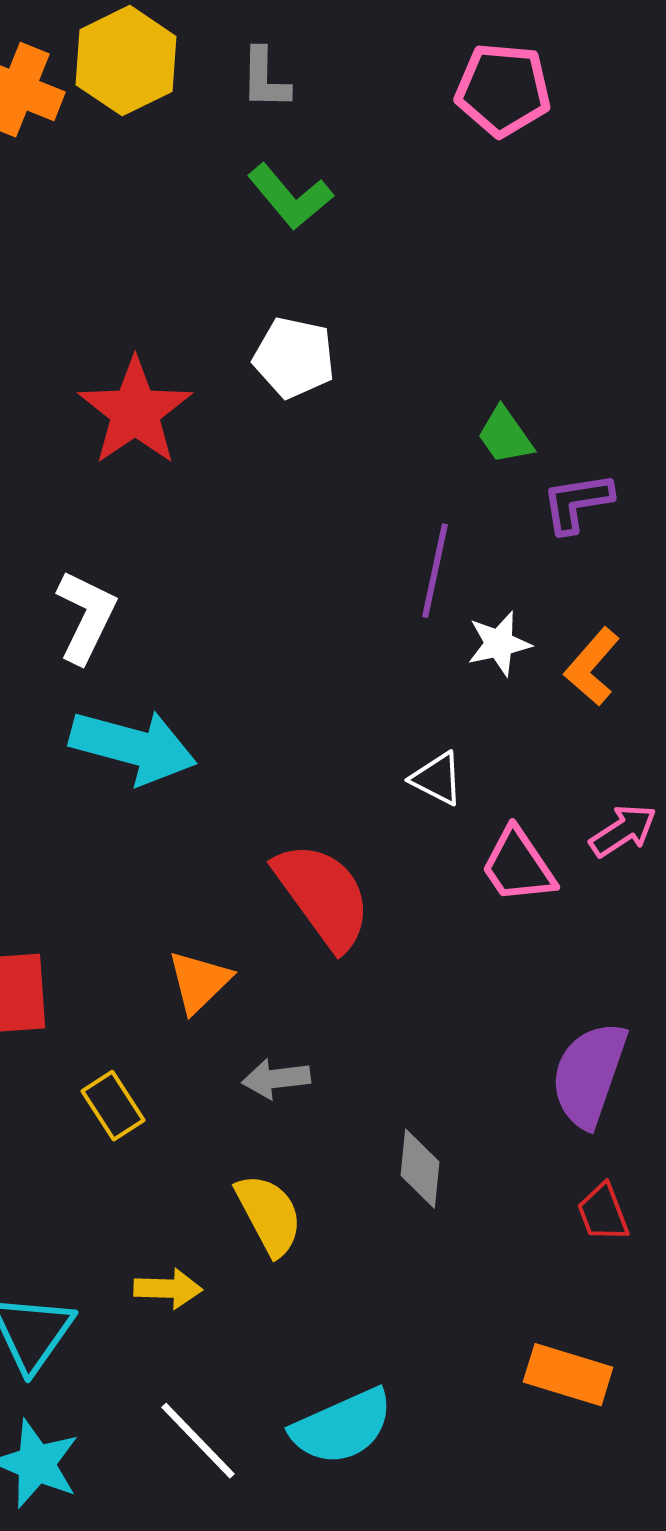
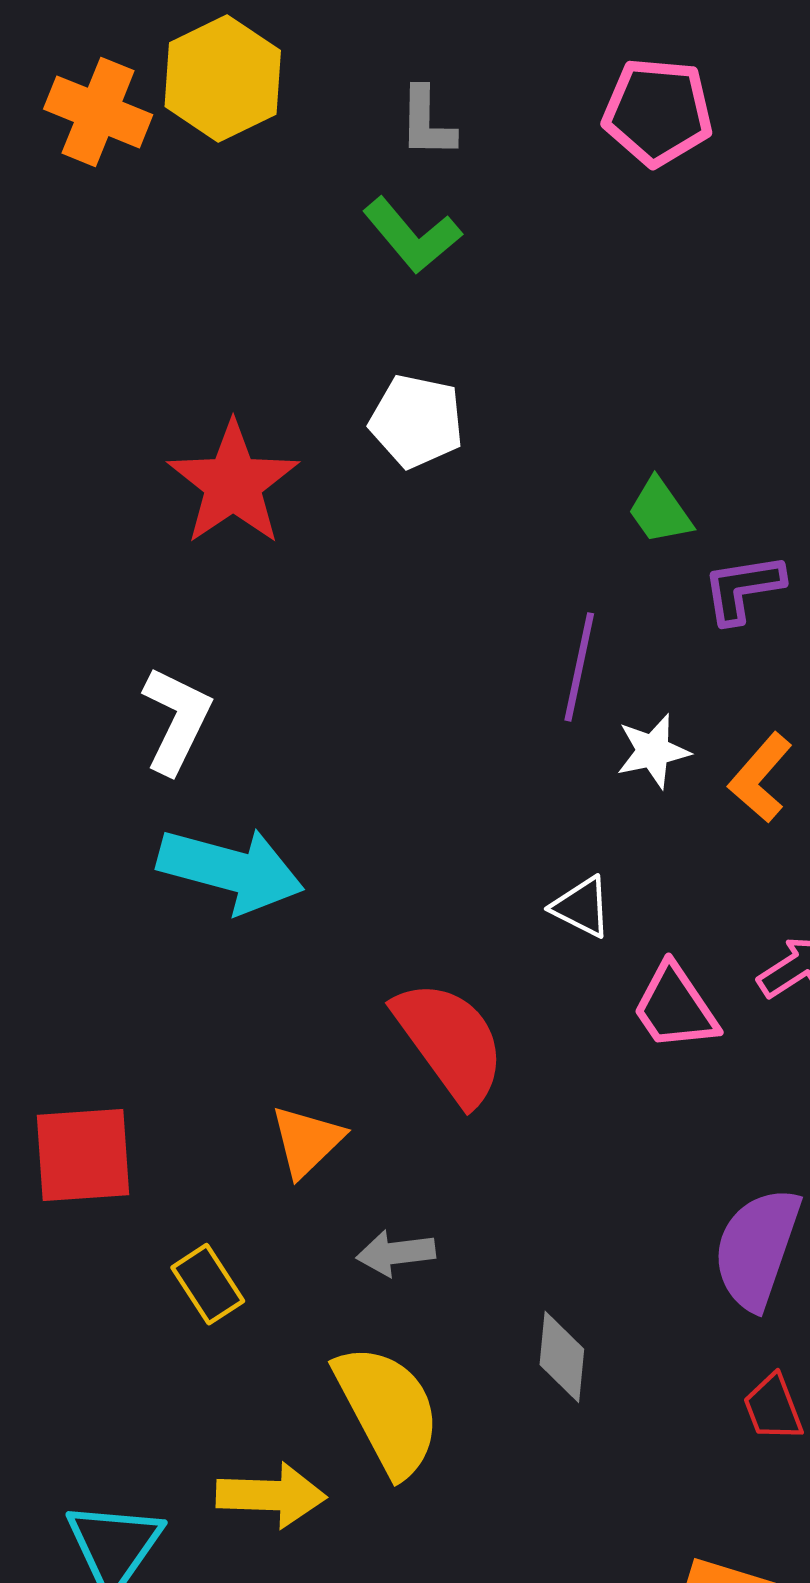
gray L-shape: (265, 79) -> (427, 122), moved
yellow semicircle: (269, 1215) -> (388, 1410), size x1.4
yellow arrow: (168, 1289) -> (271, 1495), size x1.4

